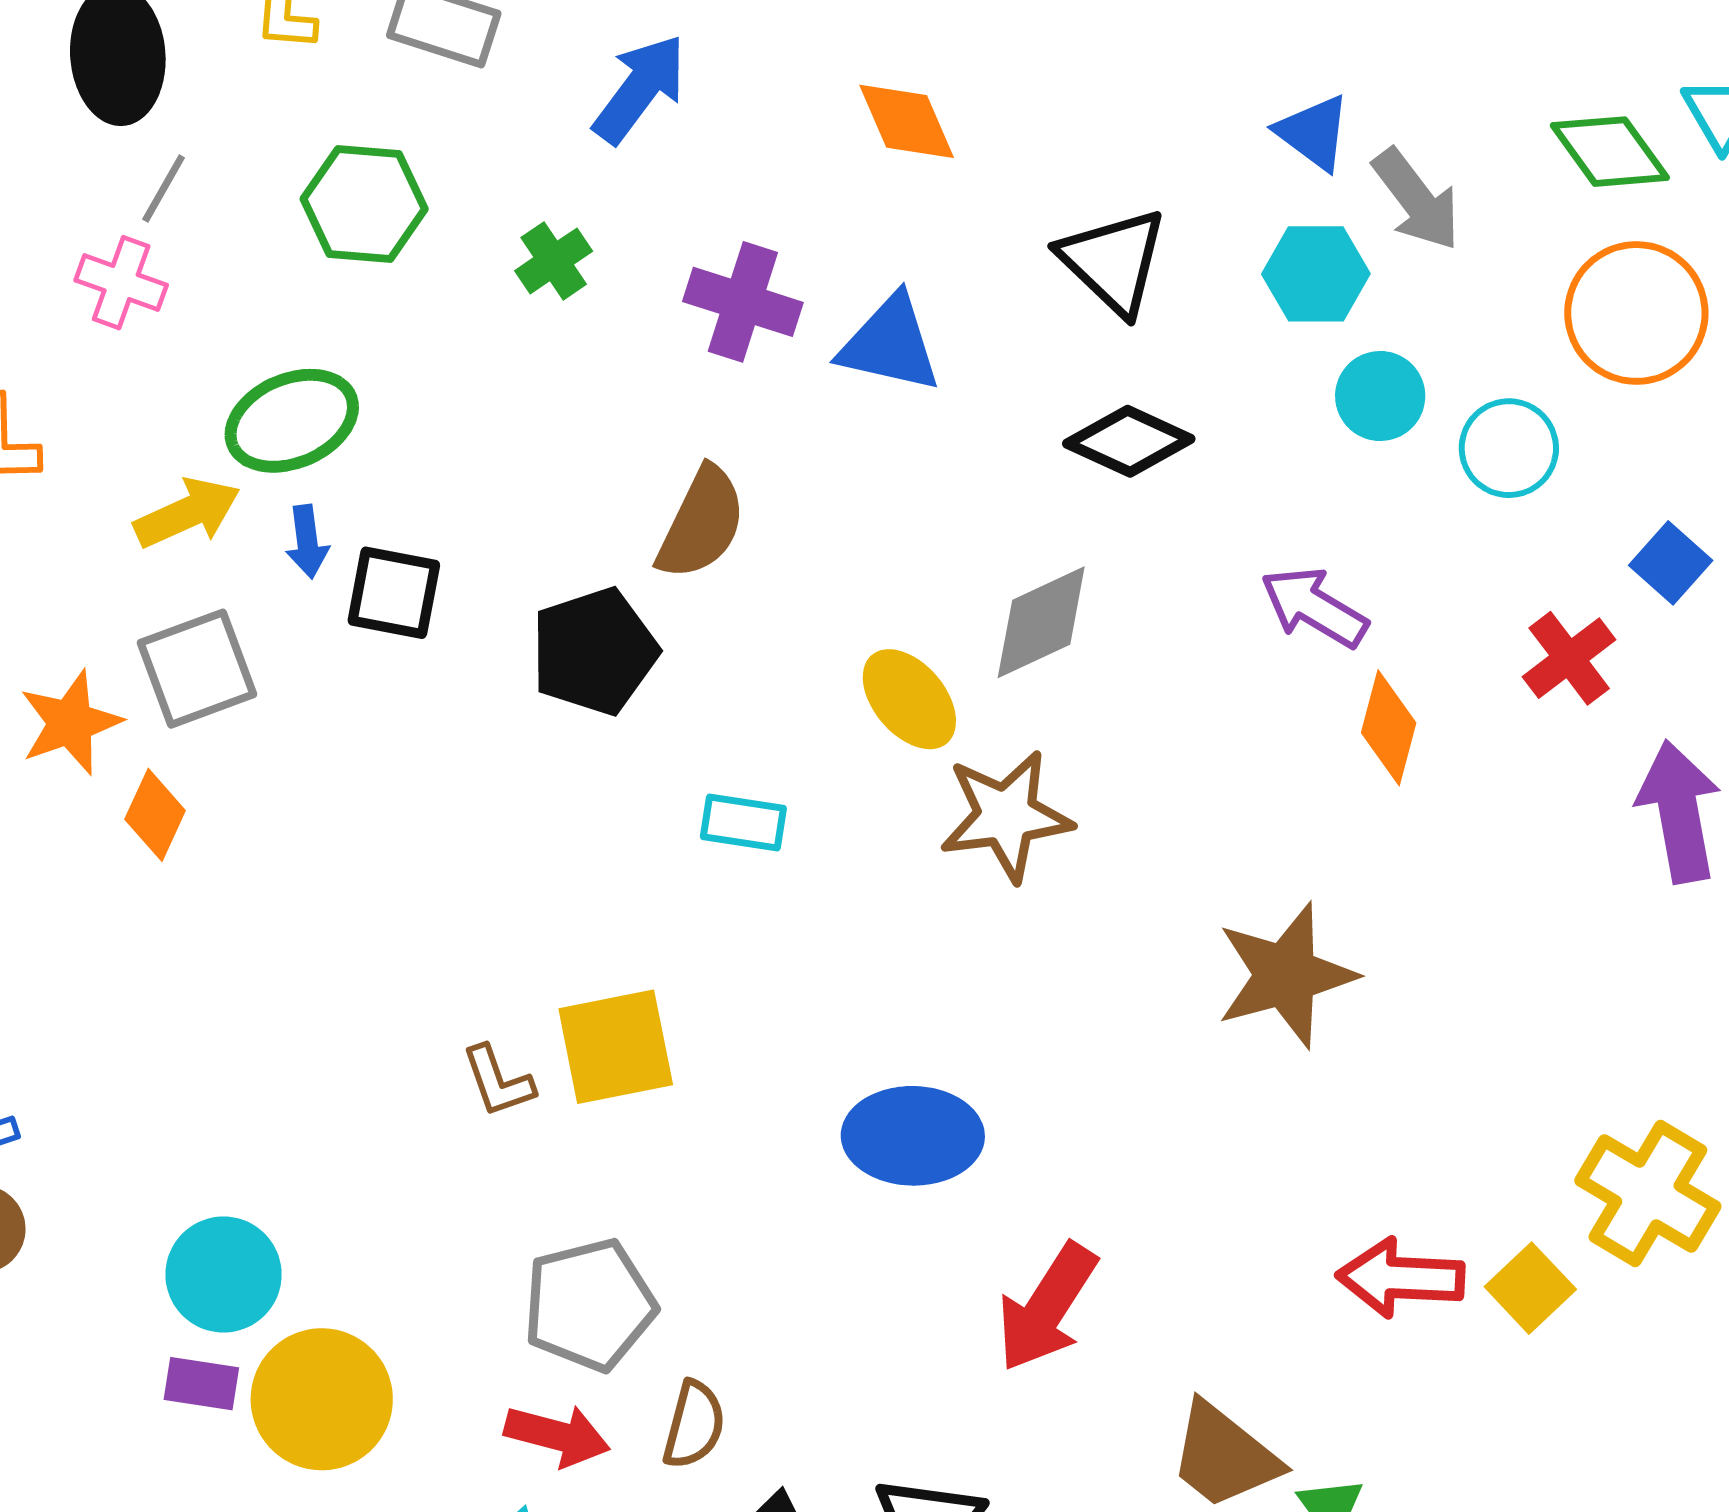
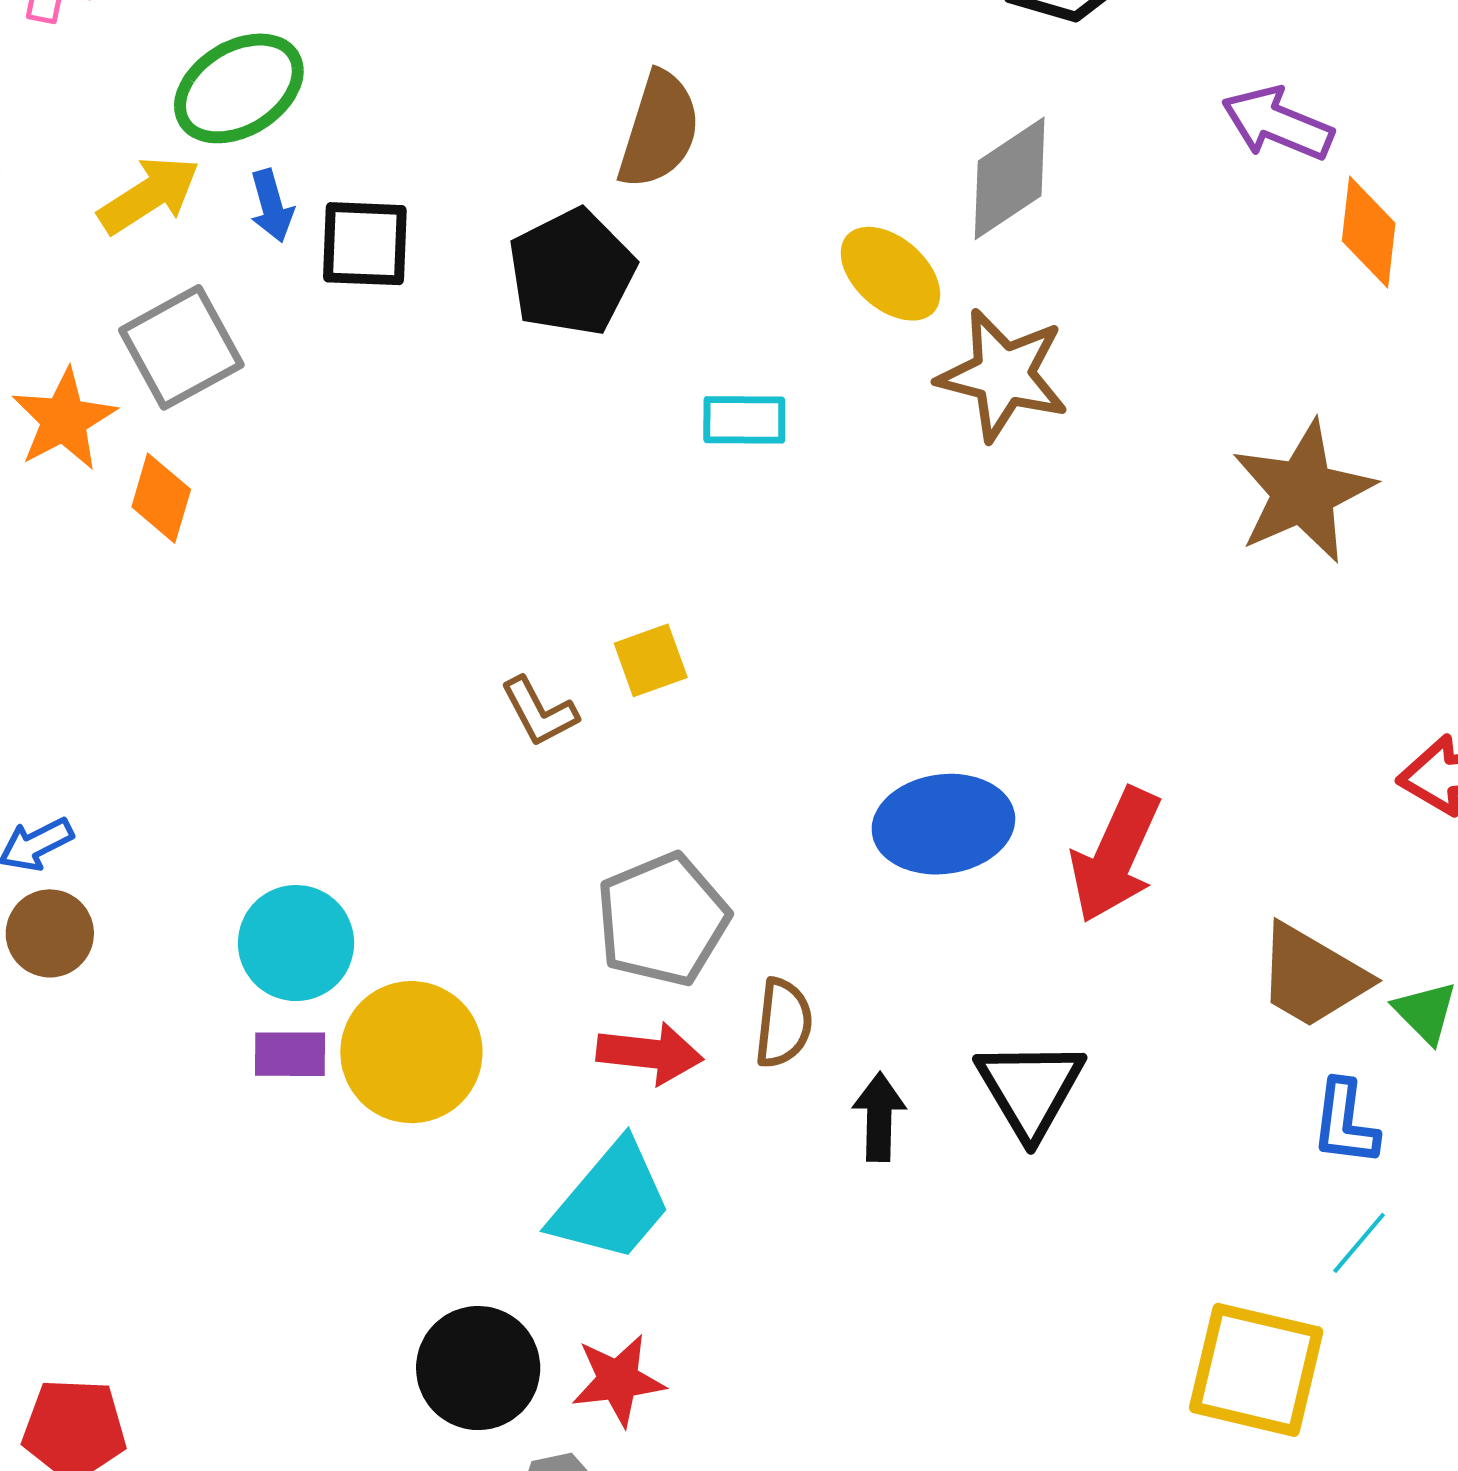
brown star: (1006, 816) -> (1003, 375), turned 30
yellow square: (616, 1047) -> (651, 660), size x0.6
blue ellipse: (913, 1136) -> (943, 824), moved

